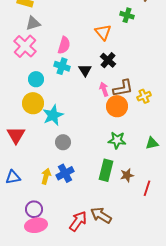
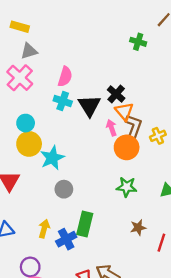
orange triangle: (103, 32) -> (124, 111), moved
black triangle: (85, 70) -> (89, 106), size x1.5
cyan circle: (36, 79) -> (26, 123), moved
brown L-shape: (123, 88) -> (134, 127), turned -60
green rectangle: (106, 170) -> (85, 224), moved
blue cross: (65, 173) -> (66, 239), moved

